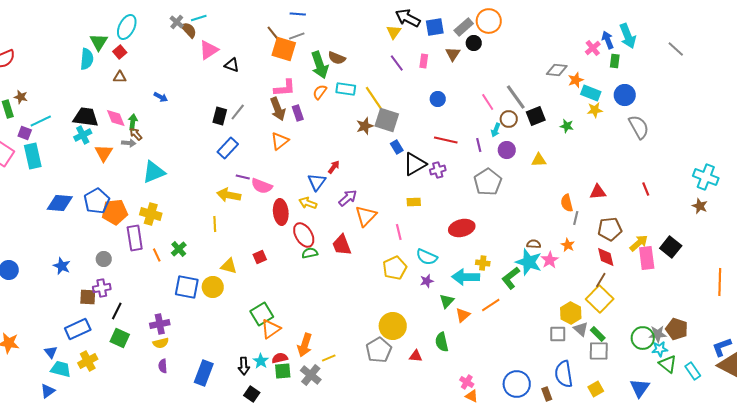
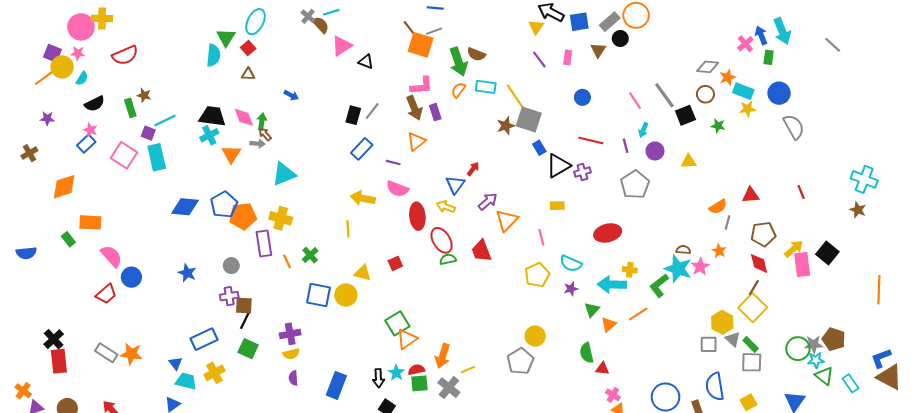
brown circle: (509, 119) -> (705, 94), moved
purple line: (243, 177) -> (393, 163), moved
orange semicircle: (567, 203) -> (718, 207), turned -108
brown square: (88, 297) -> (244, 306), moved
yellow circle: (393, 326) -> (535, 336), size x0.7
red triangle: (416, 356) -> (602, 369), moved

